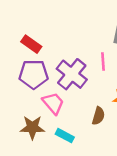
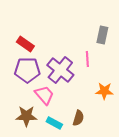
brown semicircle: (98, 116) -> (78, 118), moved

